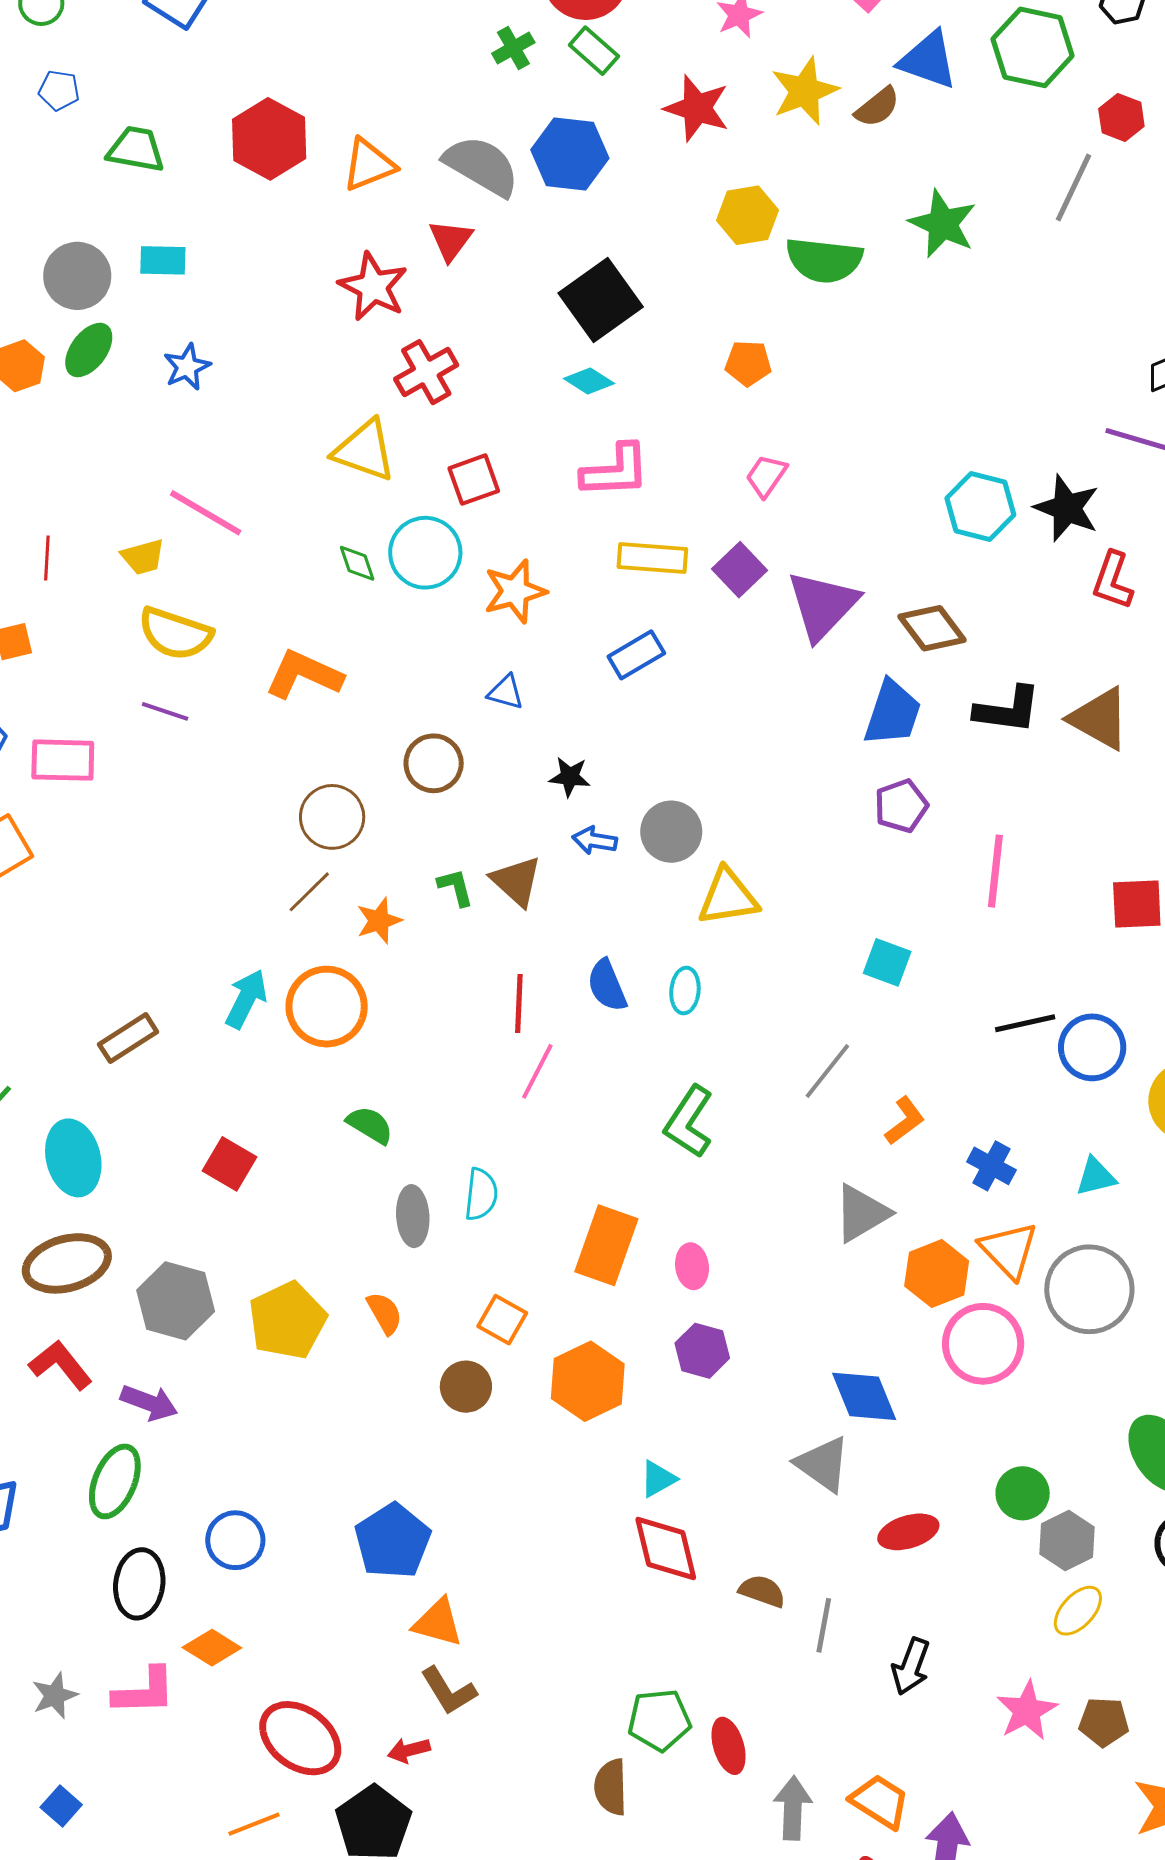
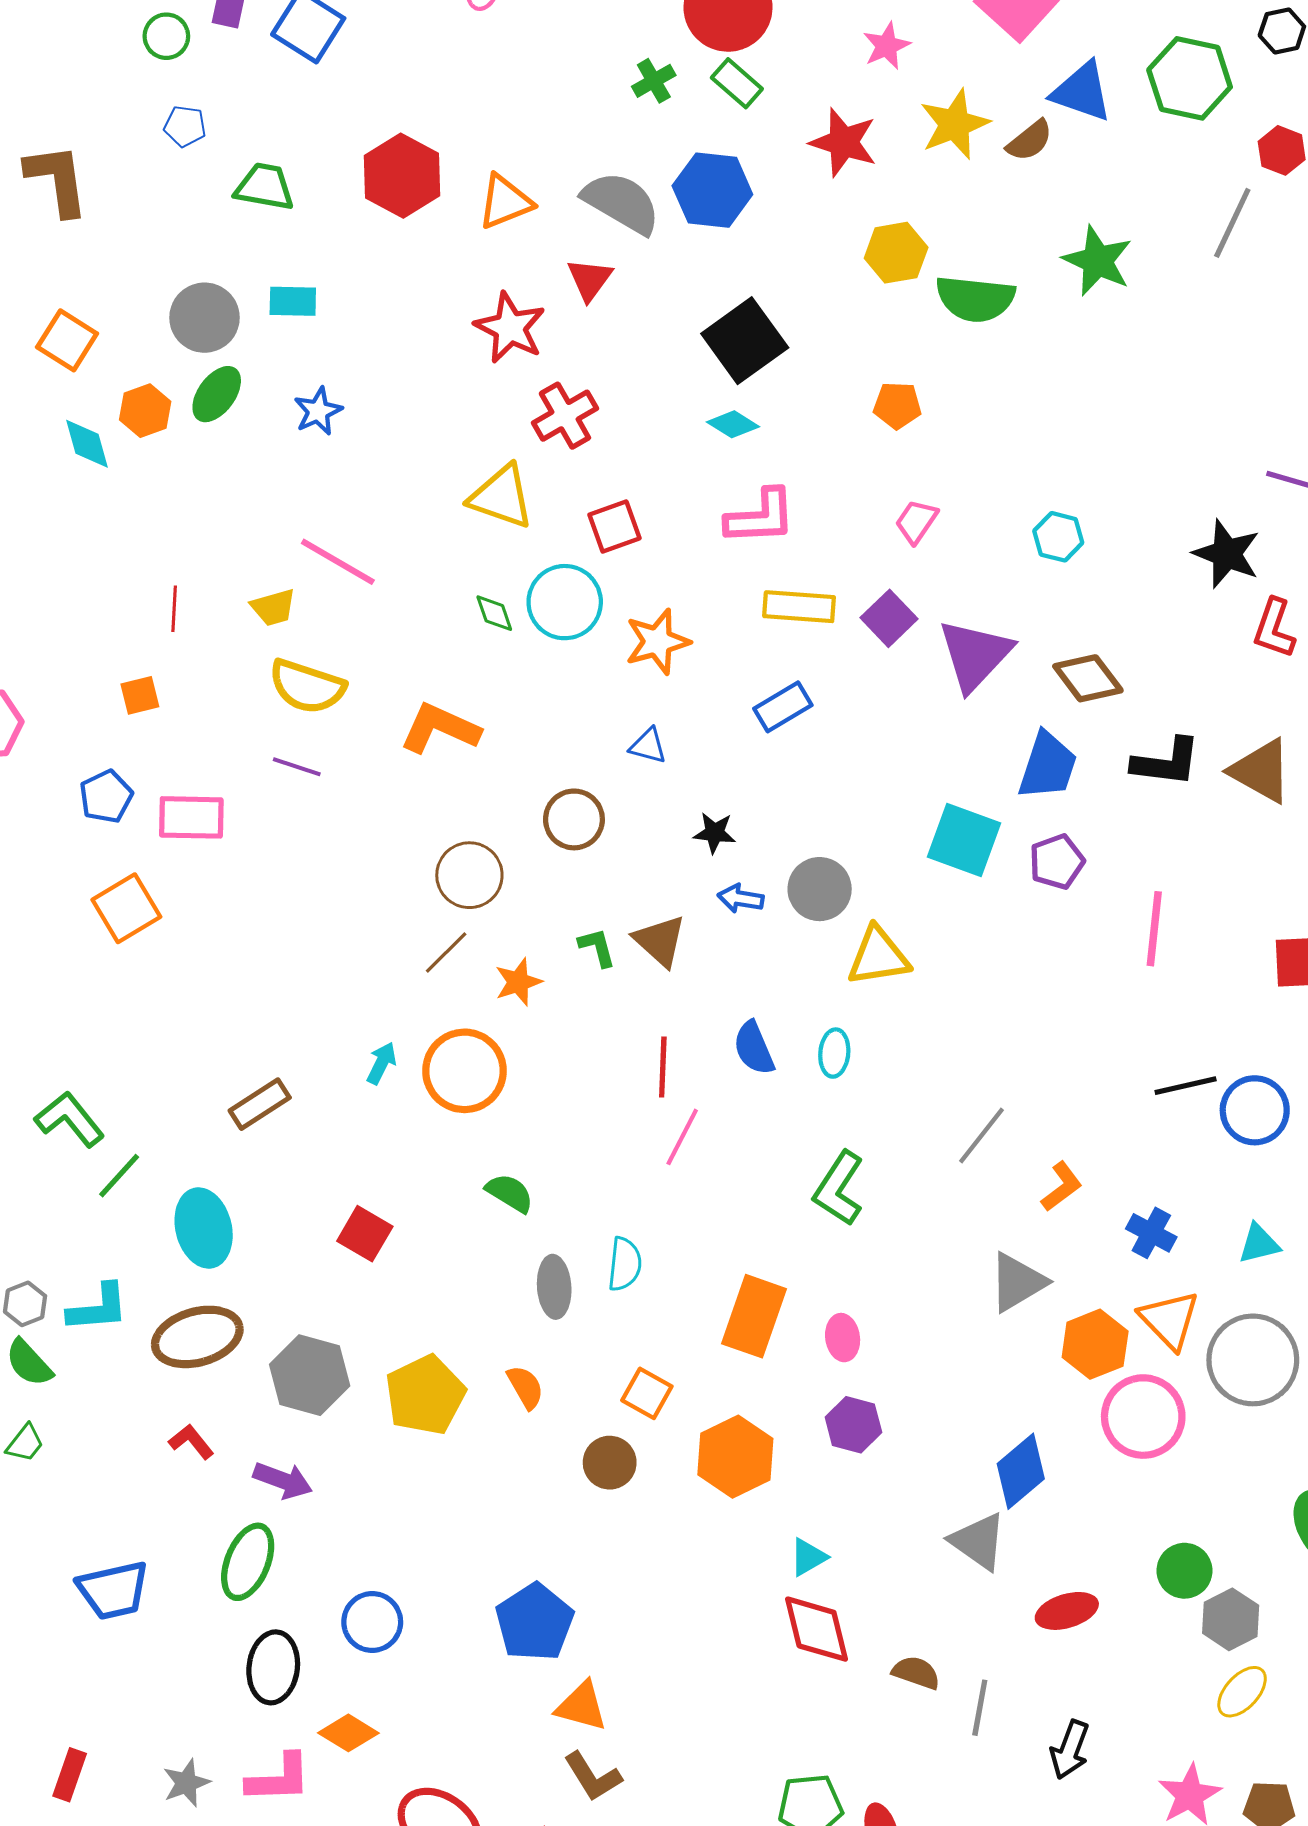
cyan hexagon: (980, 506) -> (1058, 537), moved, size x0.7
cyan square: (887, 962) -> (964, 840), moved, size x1.5
cyan arrow: (246, 999) -> (381, 1063), size x0.7
red L-shape: (61, 1365) -> (191, 1442), size x0.7
blue diamond: (864, 1396) -> (1021, 1471), turned 72

